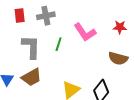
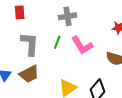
gray cross: (46, 16) -> (67, 16), moved
pink L-shape: (85, 32) -> (82, 45), moved

